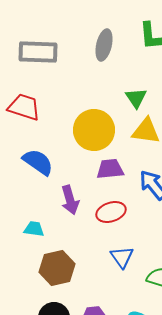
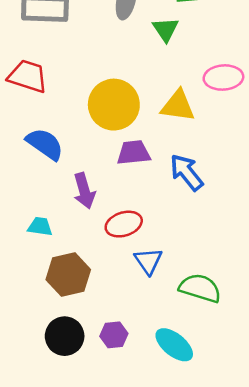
green triangle: (136, 98) -> (166, 29), moved
red ellipse: (111, 212) -> (124, 224), moved

